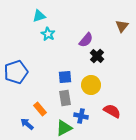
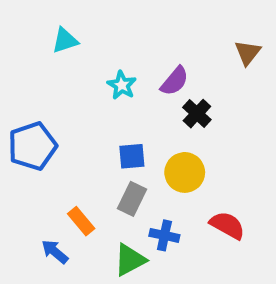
cyan triangle: (39, 16) -> (65, 40), moved
cyan star: (48, 34) -> (122, 85), moved
gray rectangle: (65, 98) -> (132, 199), turned 35

